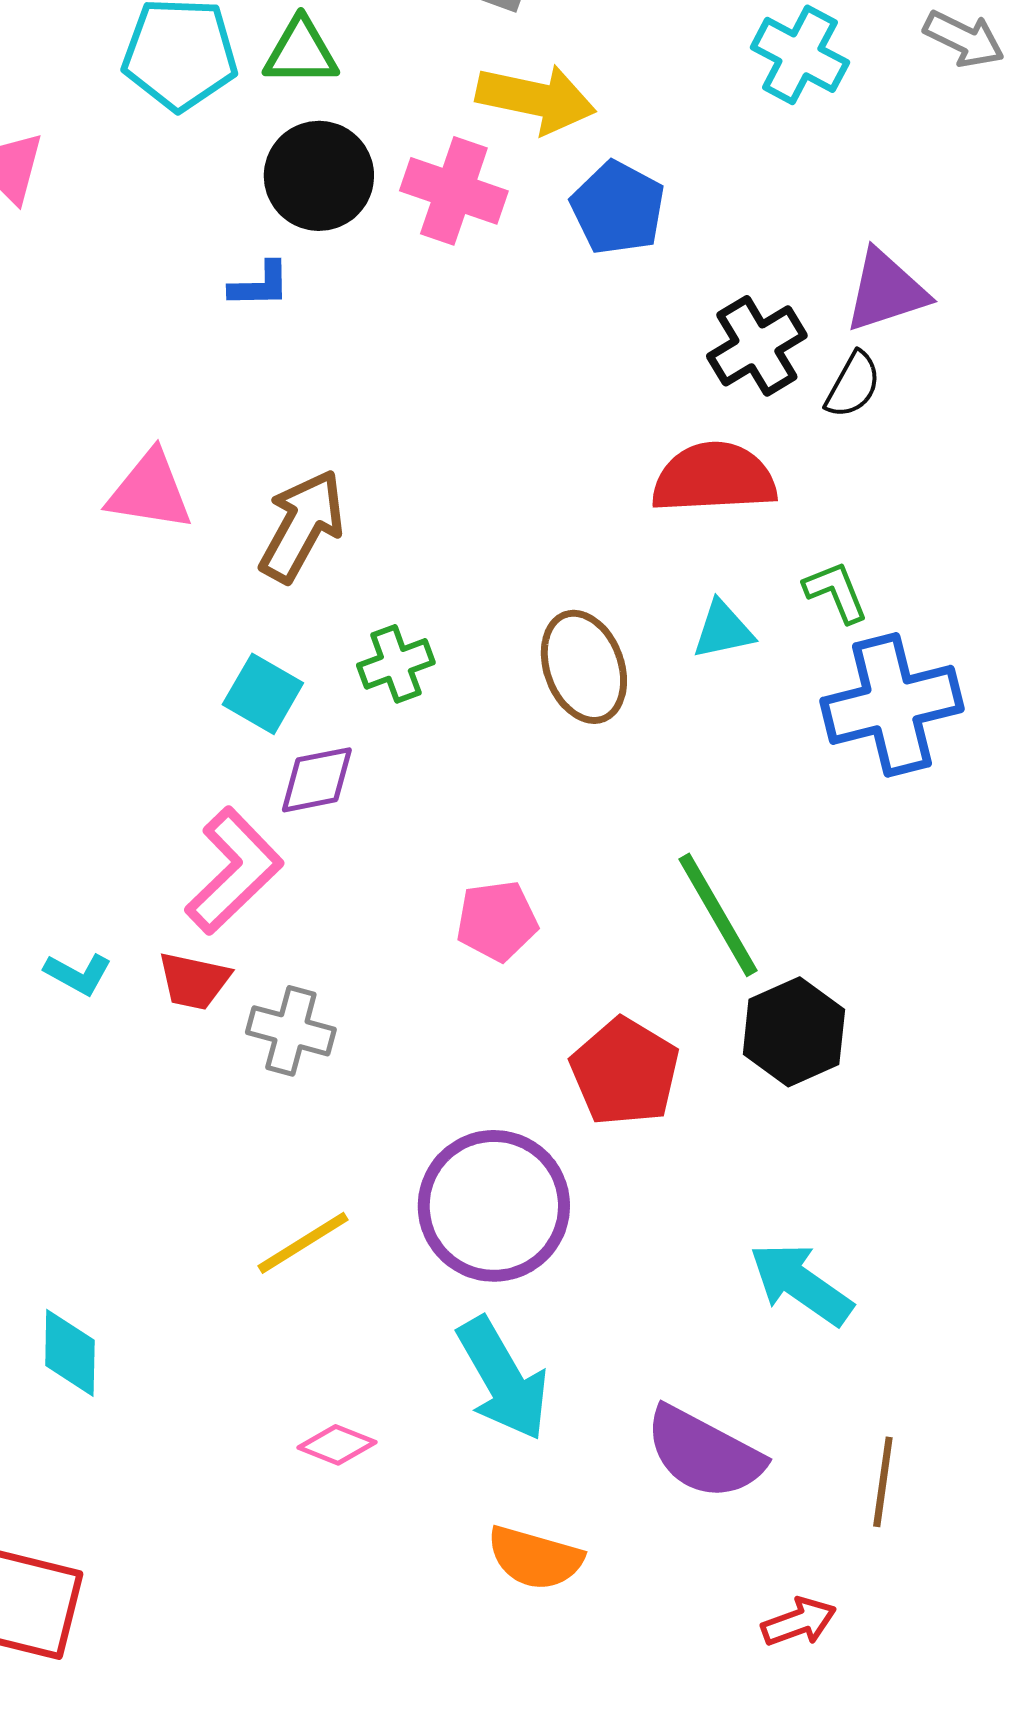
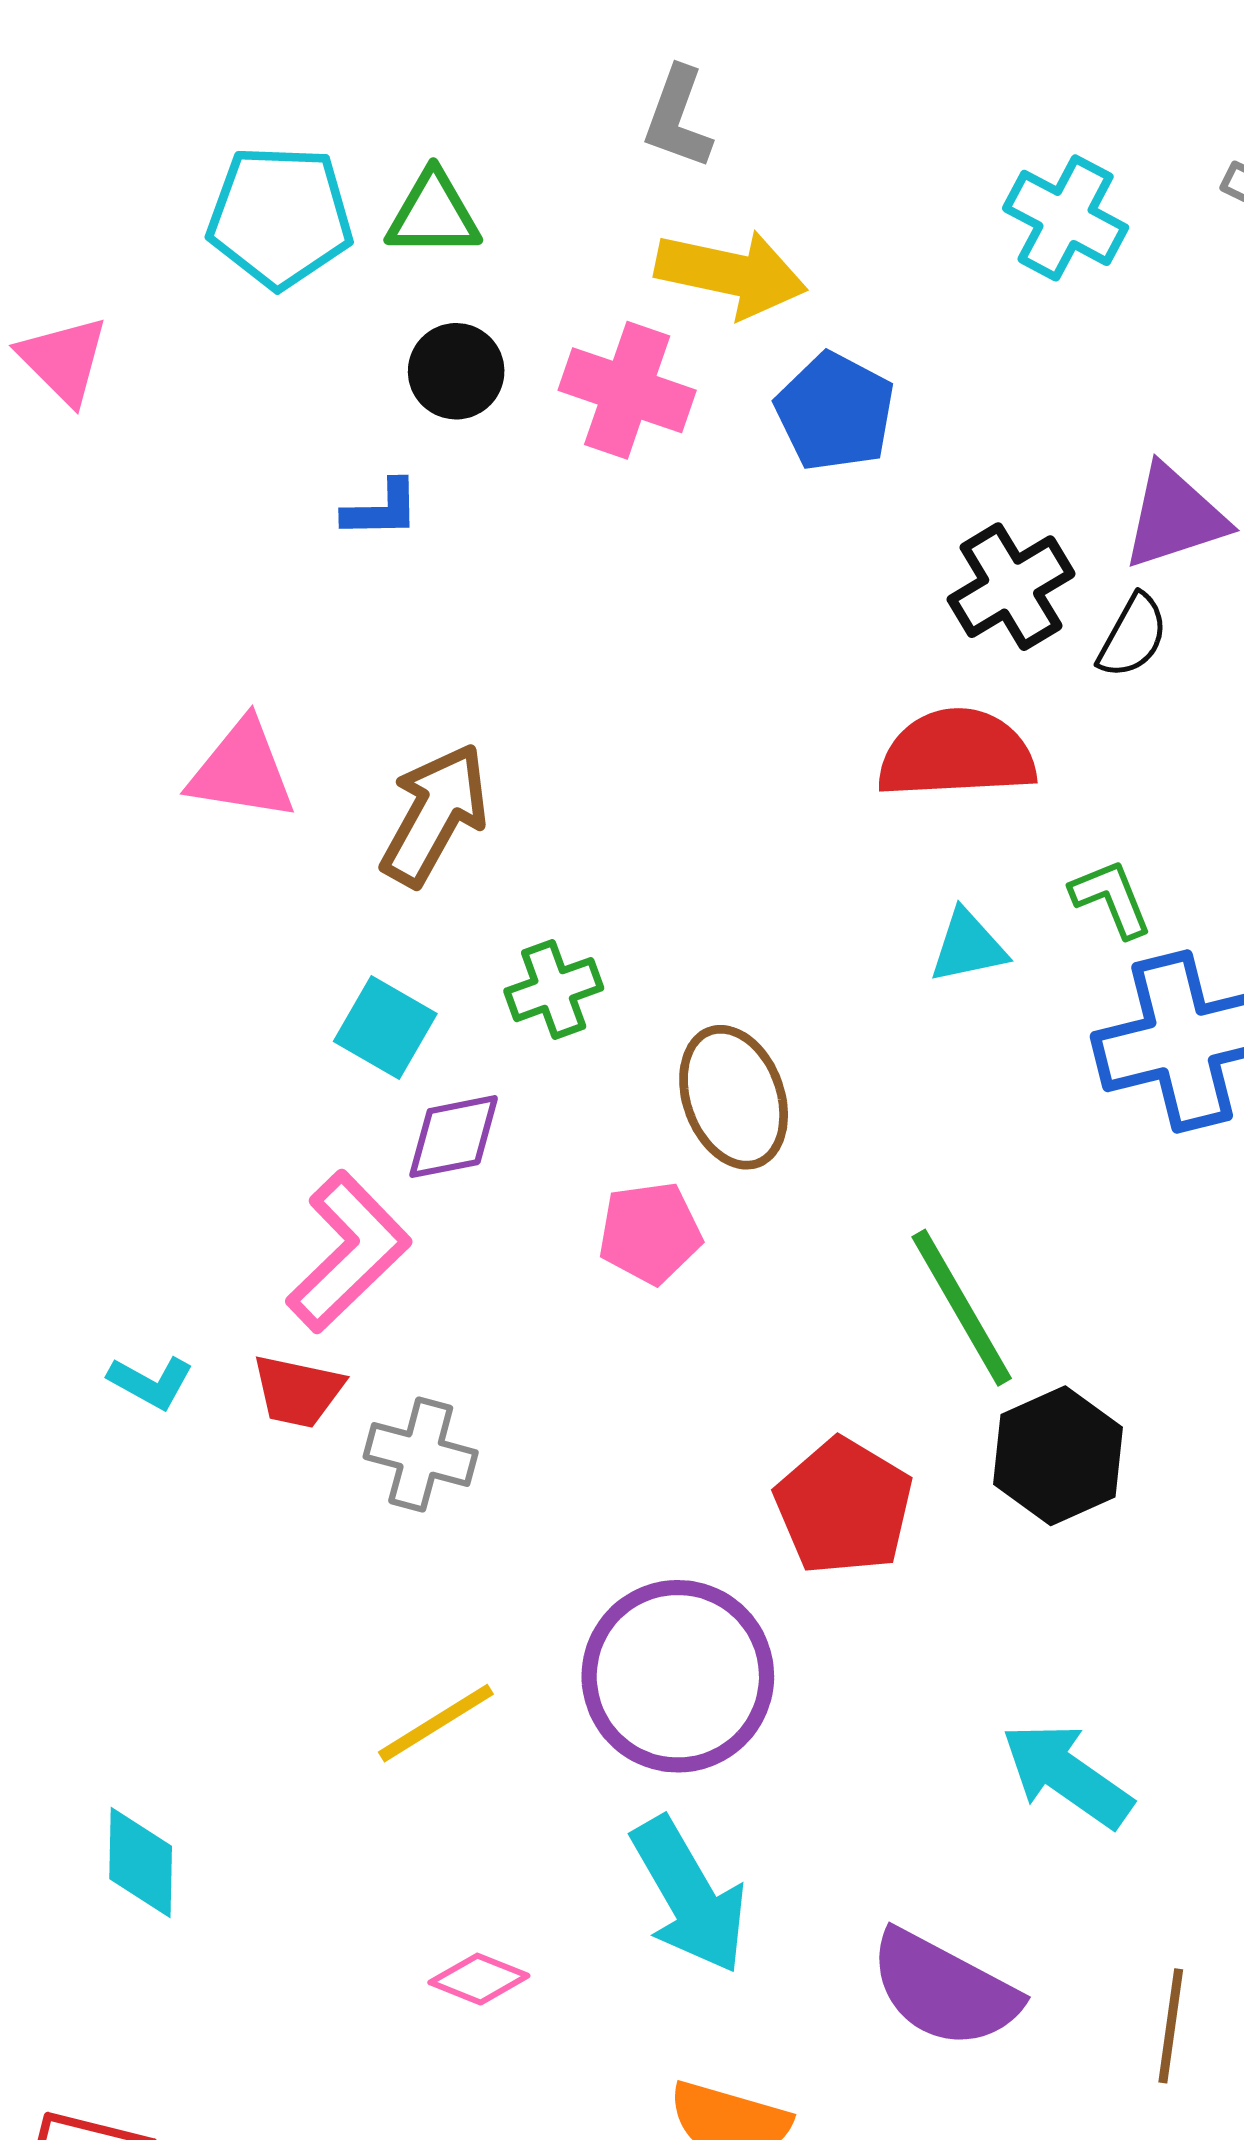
black circle: (319, 176) -> (456, 371), size x0.7
brown ellipse: (584, 667) -> (734, 1097), moved
pink pentagon: (497, 921) -> (650, 1233), moved

